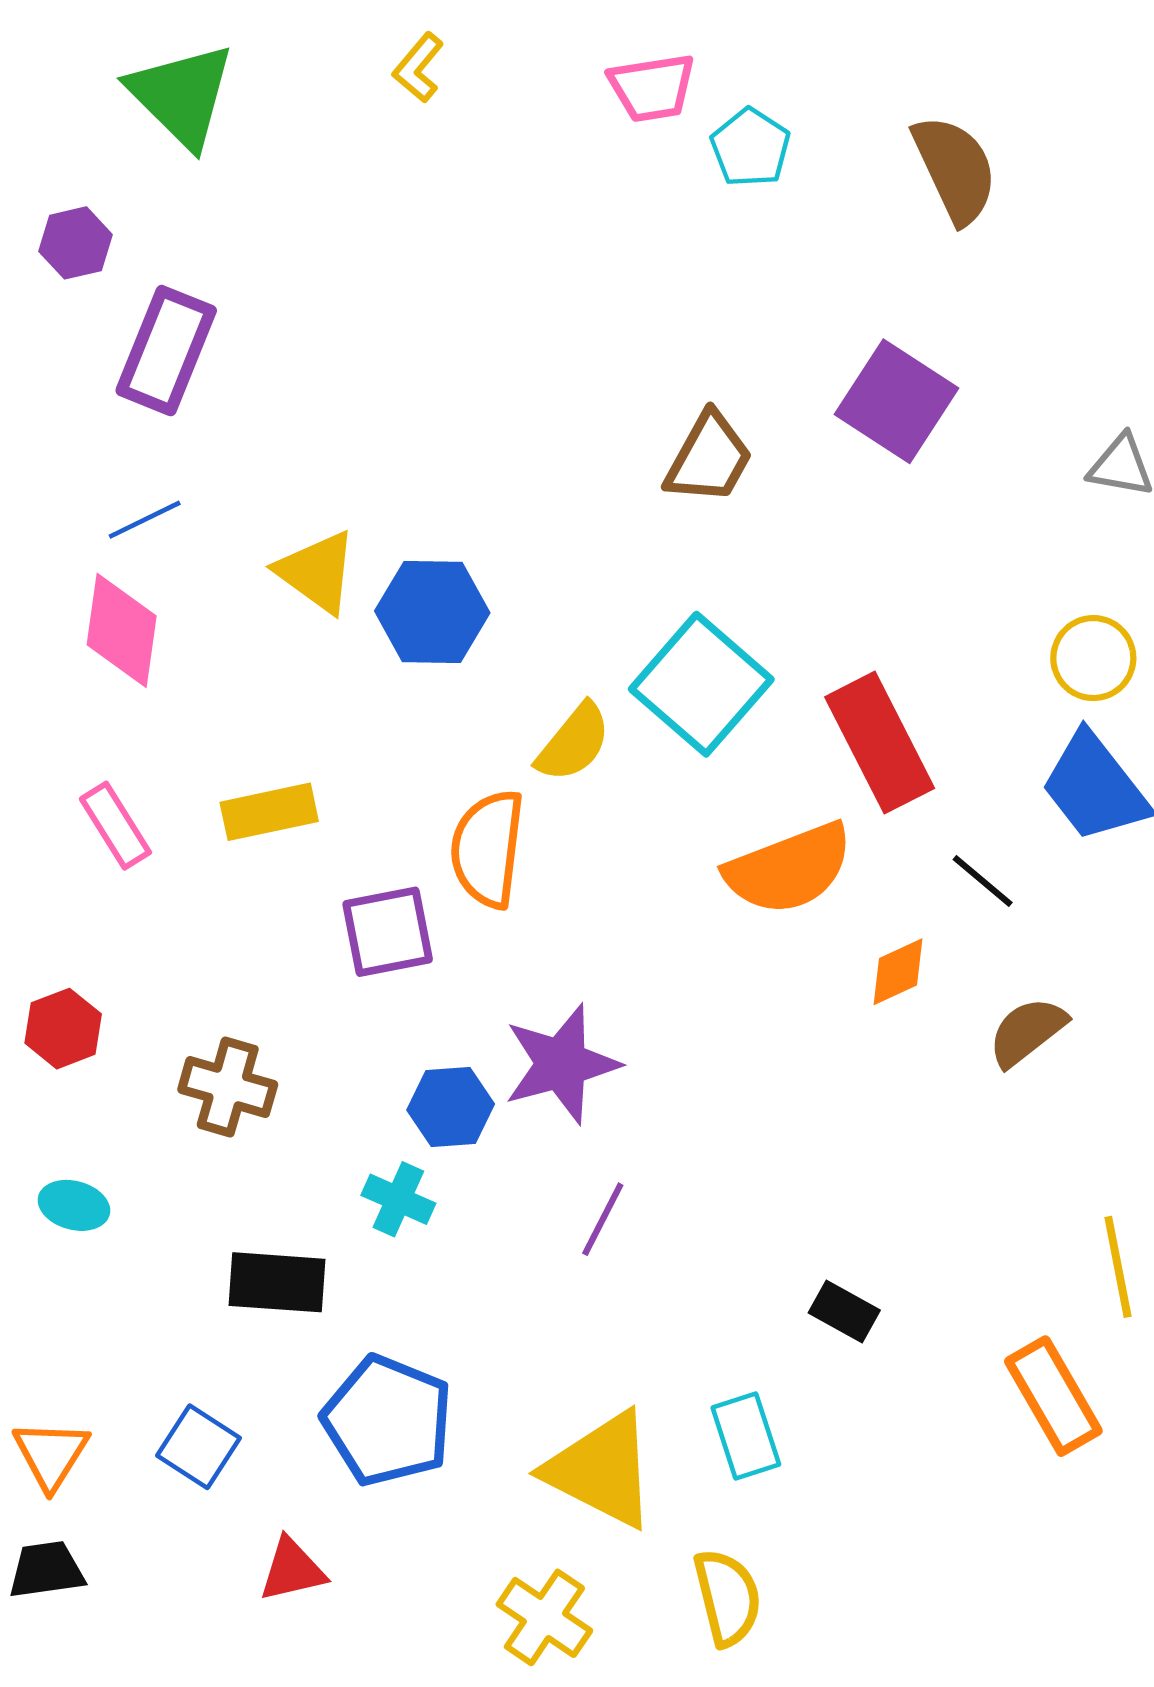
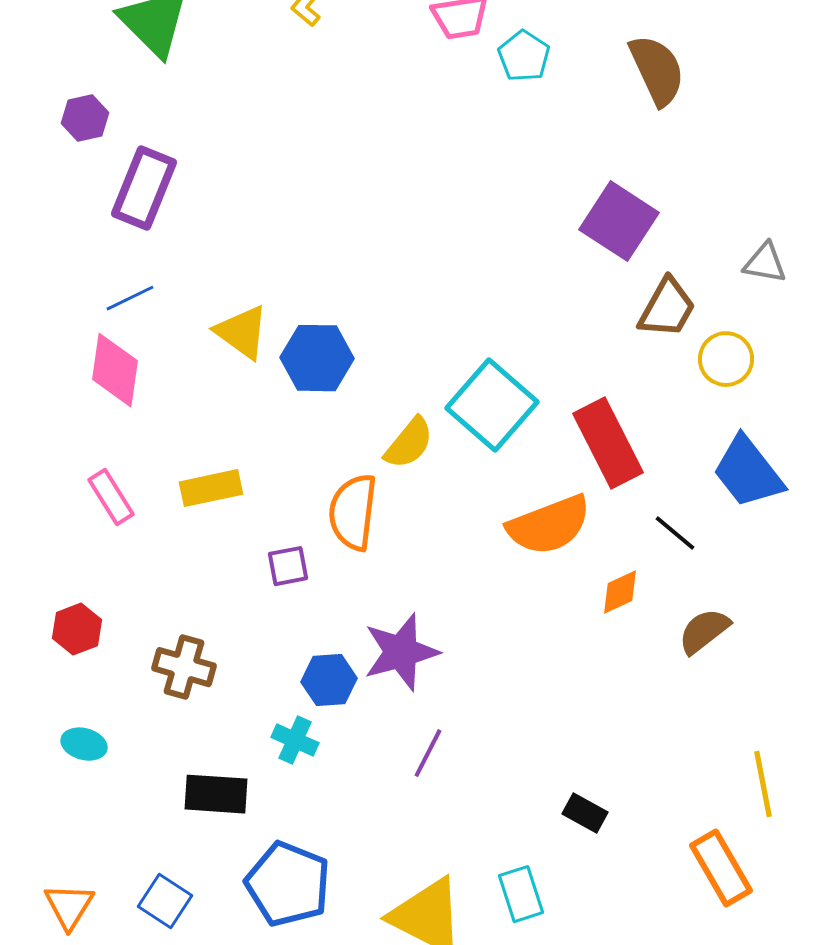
brown trapezoid: (709, 458) -> (667, 308), moved
yellow circle: (1093, 658) -> (726, 359), moved
purple square: (388, 932) -> (288, 566), size x0.7

